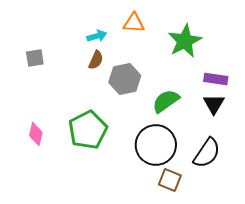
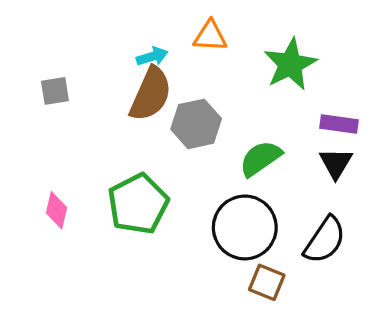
brown semicircle: (96, 60) -> (151, 94), size x1.8

